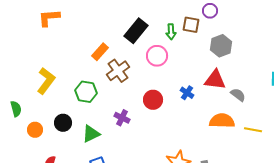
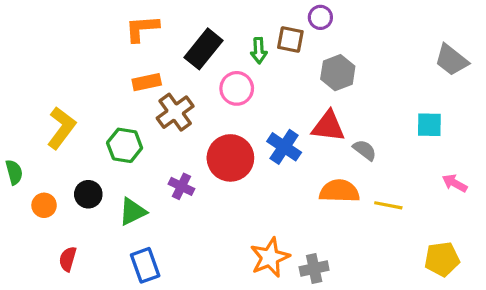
orange L-shape: (49, 18) -> (142, 28), moved
orange rectangle: (100, 52) -> (147, 82), turned 36
blue cross: (187, 93) -> (284, 147), size x1.5
red circle: (153, 100) -> (230, 158), size x1.5

